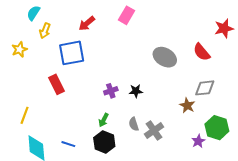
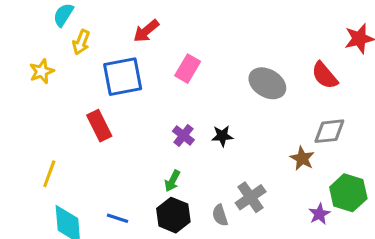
pink rectangle: (127, 15) -> (188, 69), moved
purple cross: (111, 91) -> (183, 136), turned -32
gray semicircle: (134, 124) -> (220, 215), moved

